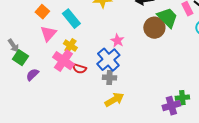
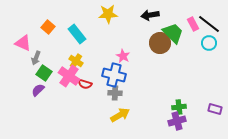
pink triangle: (48, 34) -> (23, 43), moved, turned -48
gray arrow: (13, 46) -> (36, 58), moved, turned 56
green square: (20, 58) -> (44, 73), moved
blue cross: (108, 60) -> (114, 75), turned -35
green cross: (182, 98) -> (179, 107), moved

